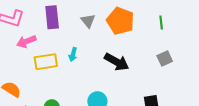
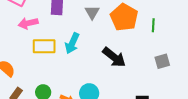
green line: (161, 23) -> (153, 25), moved
cyan arrow: (73, 54) -> (72, 43), size x1.5

